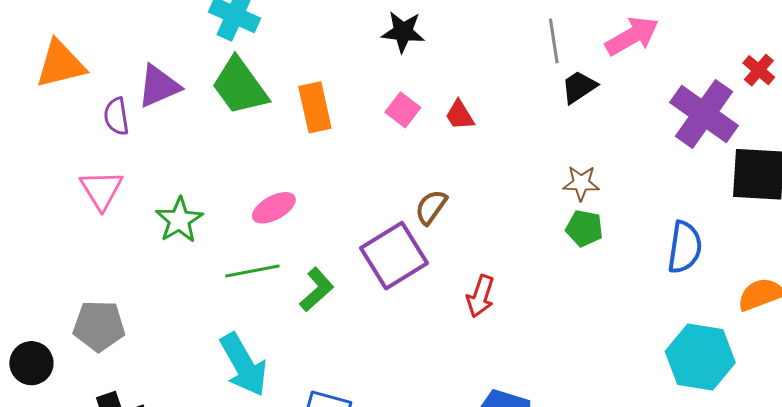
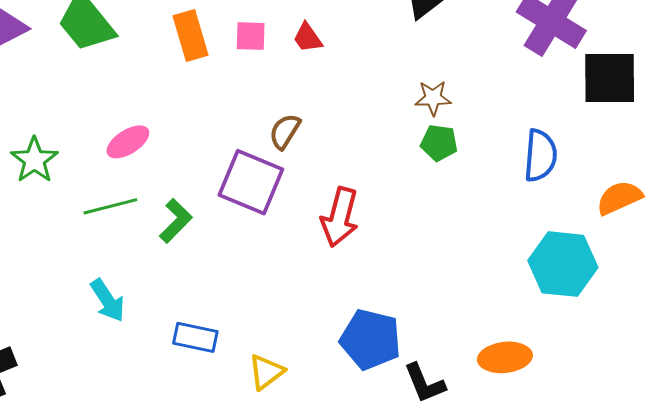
orange rectangle: (315, 107) -> (191, 35), moved
pink square: (403, 110) -> (251, 36), turned -32
purple square: (394, 256) -> (251, 182), turned -32
red arrow: (481, 296) -> (340, 217), size x1.4
cyan arrow: (244, 365) -> (108, 300), size x0.7

